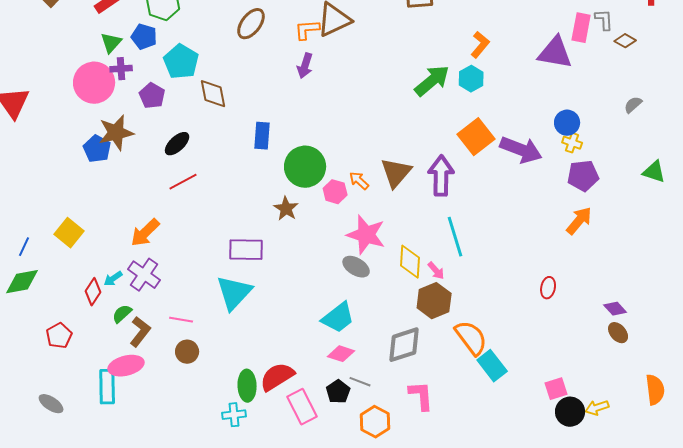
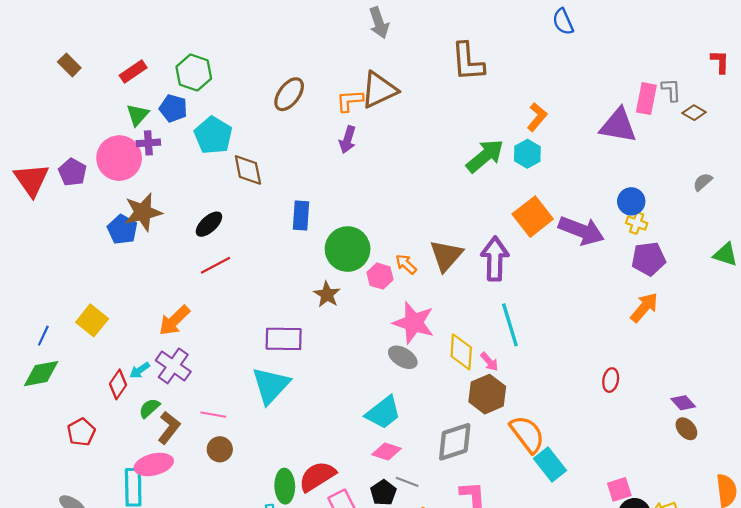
purple pentagon: (152, 96) -> (73, 172), moved

